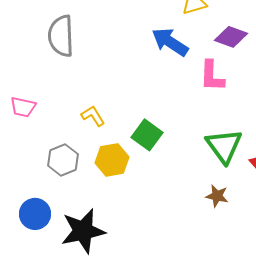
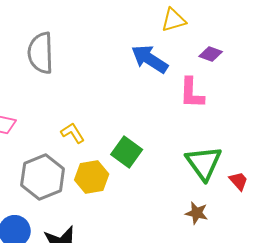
purple diamond: (231, 37) -> (211, 54), size x0.7
gray hexagon: (63, 160) -> (43, 177), size x1.4

